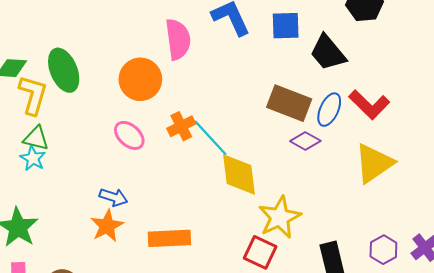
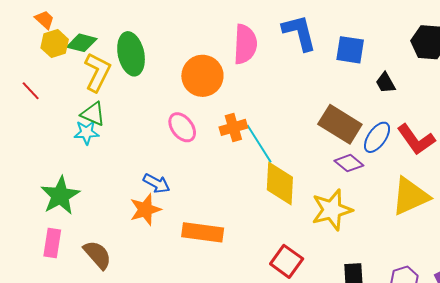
black trapezoid: (328, 53) -> (386, 83), size x0.6
cyan star: (33, 158) -> (86, 132), turned 30
yellow star: (280, 217) -> (332, 210), moved

